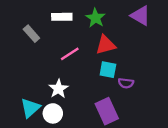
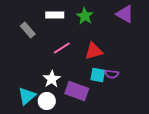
red triangle: (106, 45) -> (94, 51), moved
cyan square: (108, 70) -> (98, 75), moved
purple rectangle: (107, 111) -> (77, 91), moved, turned -45

